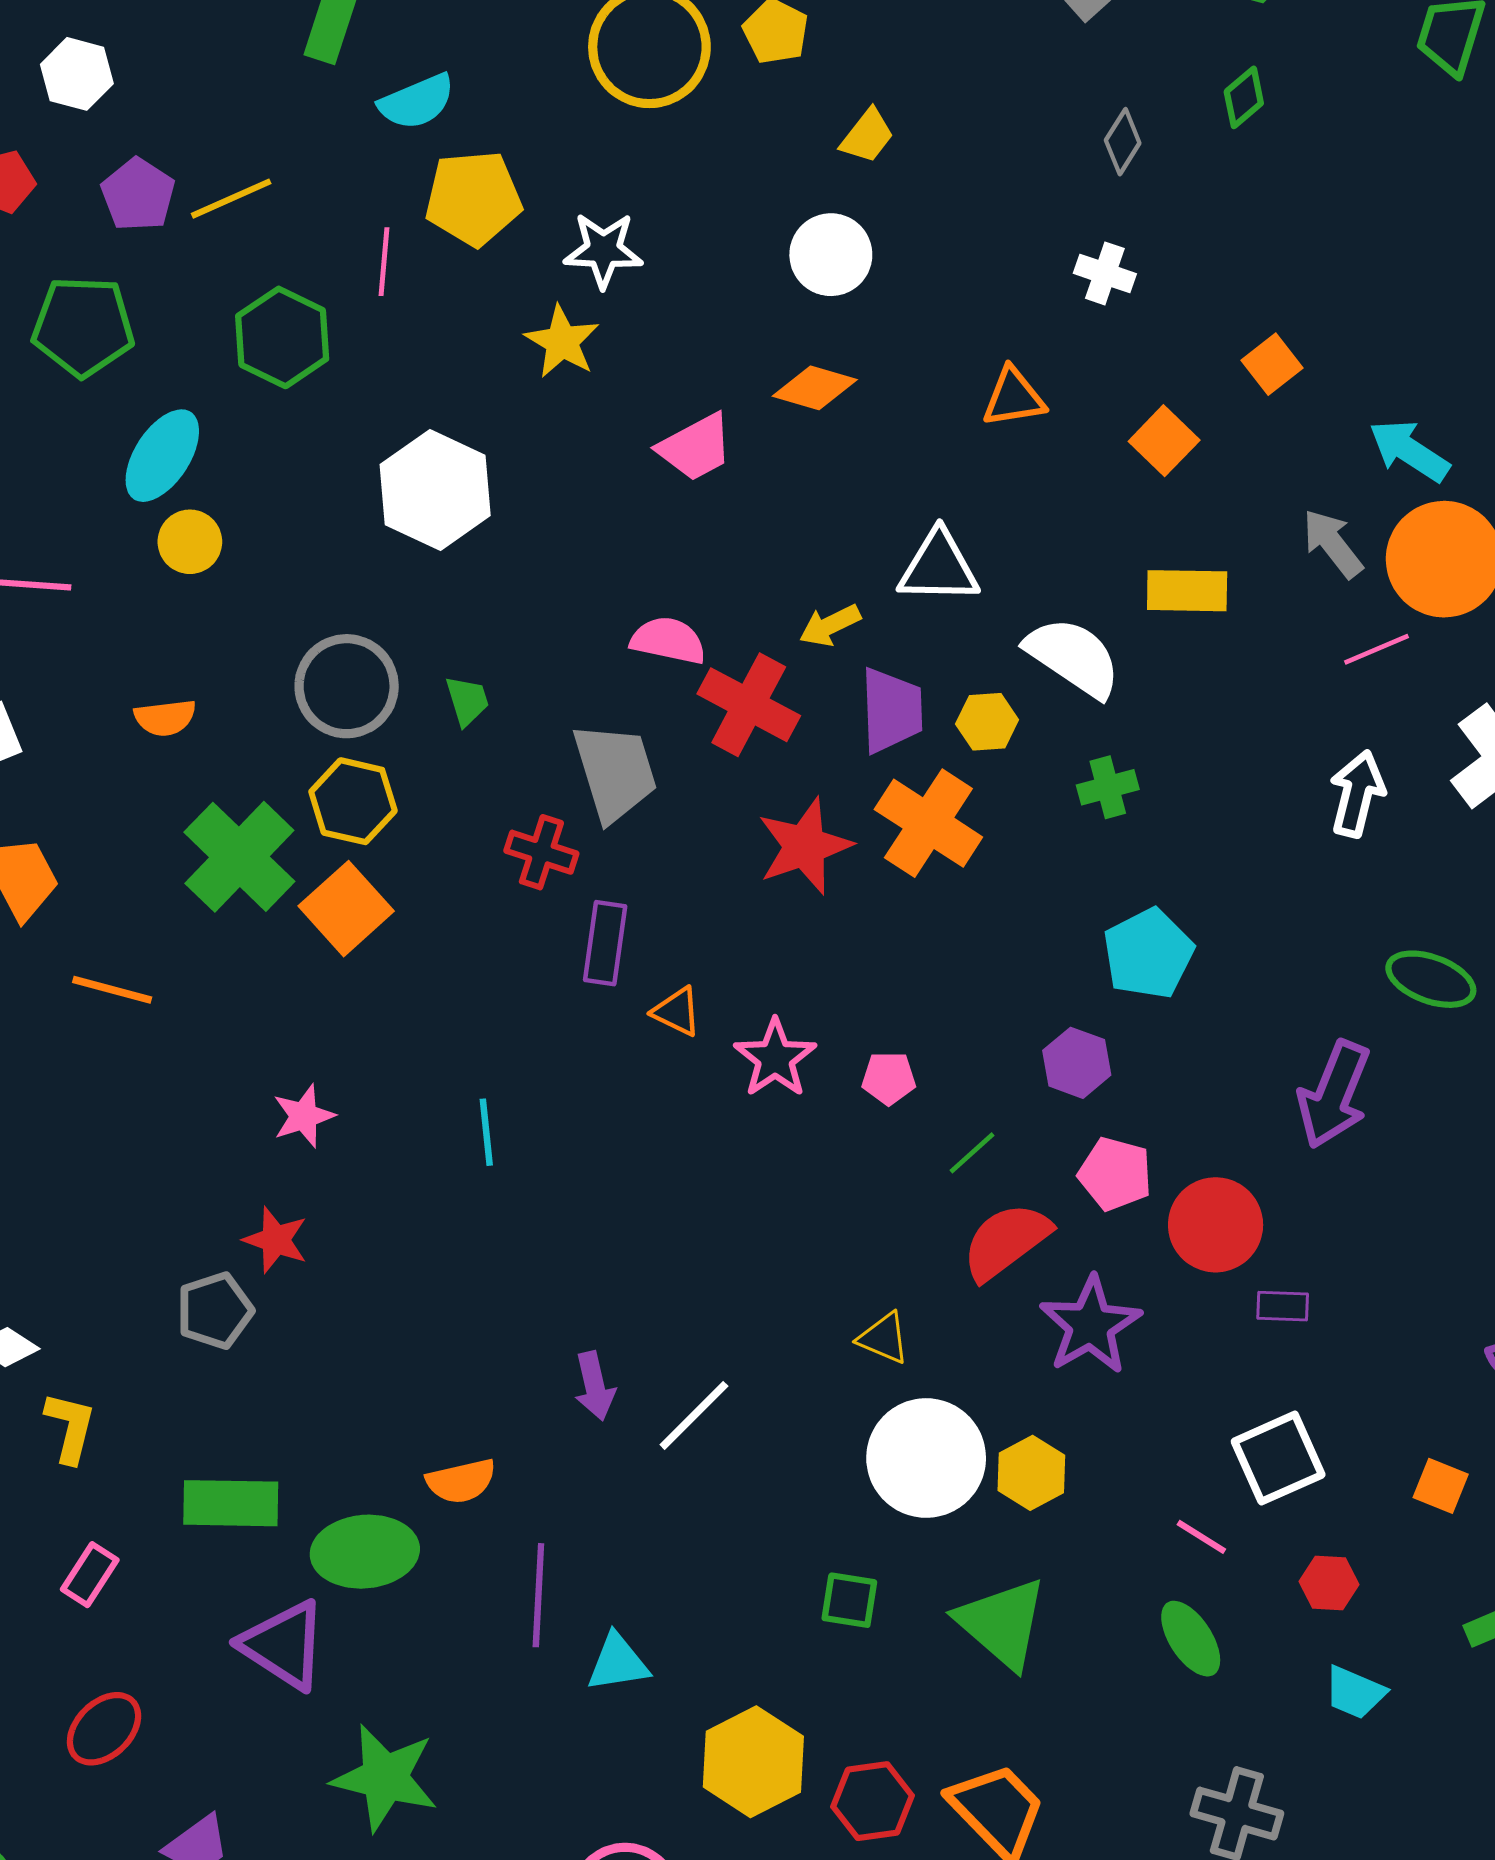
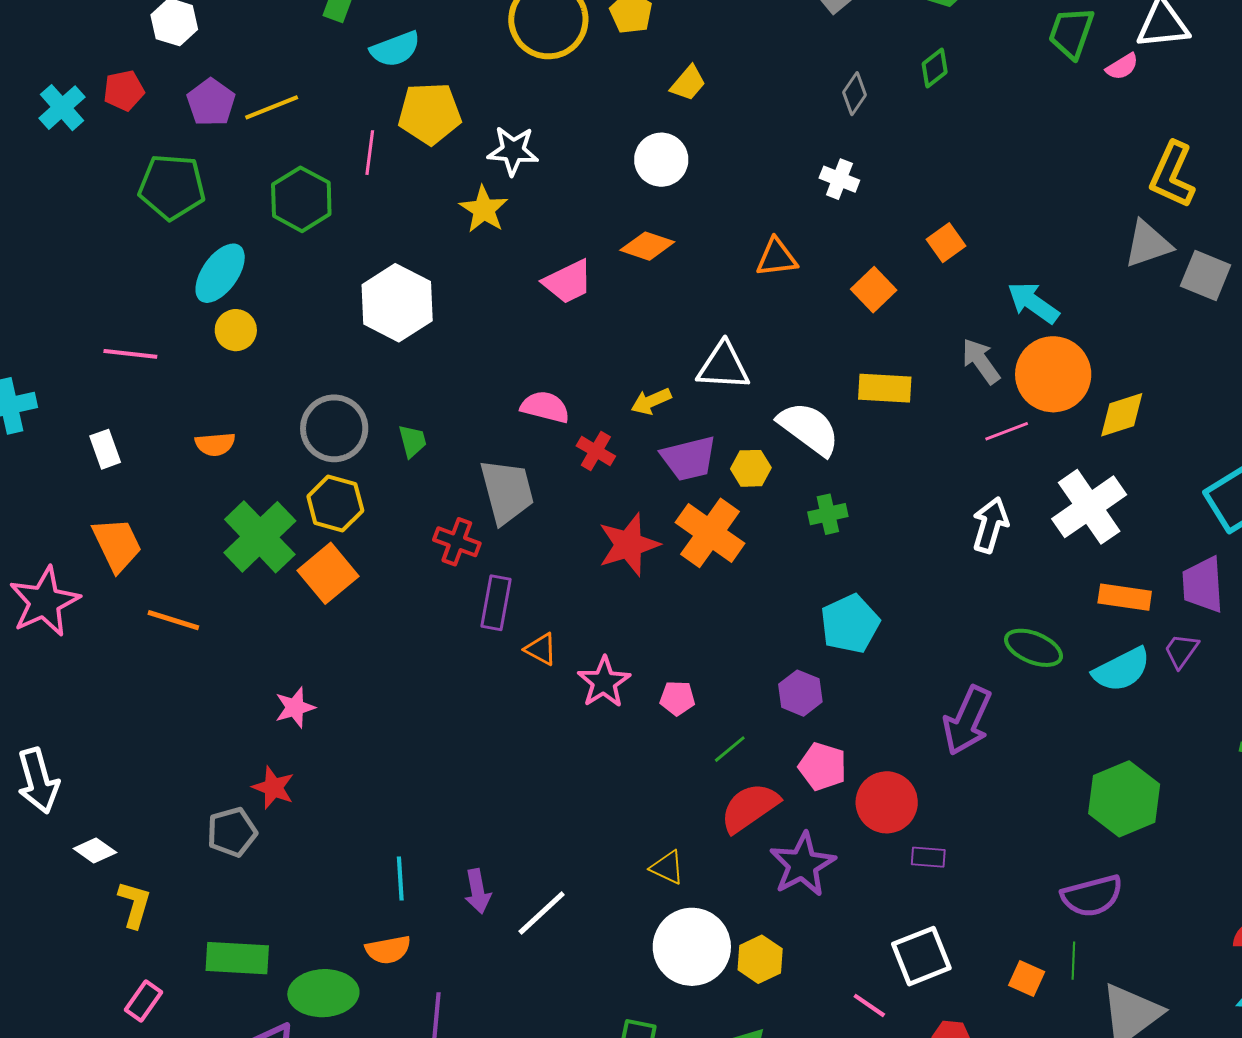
red cross: (749, 705) -> (596, 451), size x0.6
purple trapezoid: (891, 710) -> (689, 458), turned 76
cyan line: (486, 1132) -> (400, 878), moved

